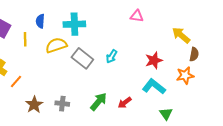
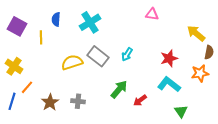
cyan cross: (74, 24) -> (90, 22), turned -30
yellow semicircle: (56, 45) -> (72, 62), moved
orange line: (16, 81) -> (27, 87), moved
green arrow: (99, 102) -> (119, 89), moved

